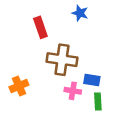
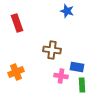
red rectangle: (40, 27) -> (17, 23), moved
brown cross: (62, 60) -> (52, 50), size x0.7

